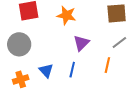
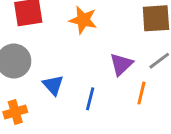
purple triangle: (81, 43) -> (121, 64), moved
blue triangle: (46, 71) -> (53, 85), moved

